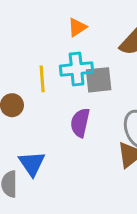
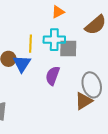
blue triangle: (32, 164) -> (22, 64), moved

